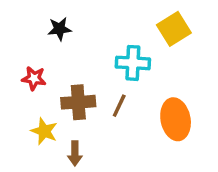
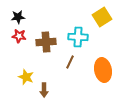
black star: (60, 29) -> (18, 17), moved
red star: (34, 78) -> (19, 36), moved
brown cross: (78, 102) -> (46, 42), moved

